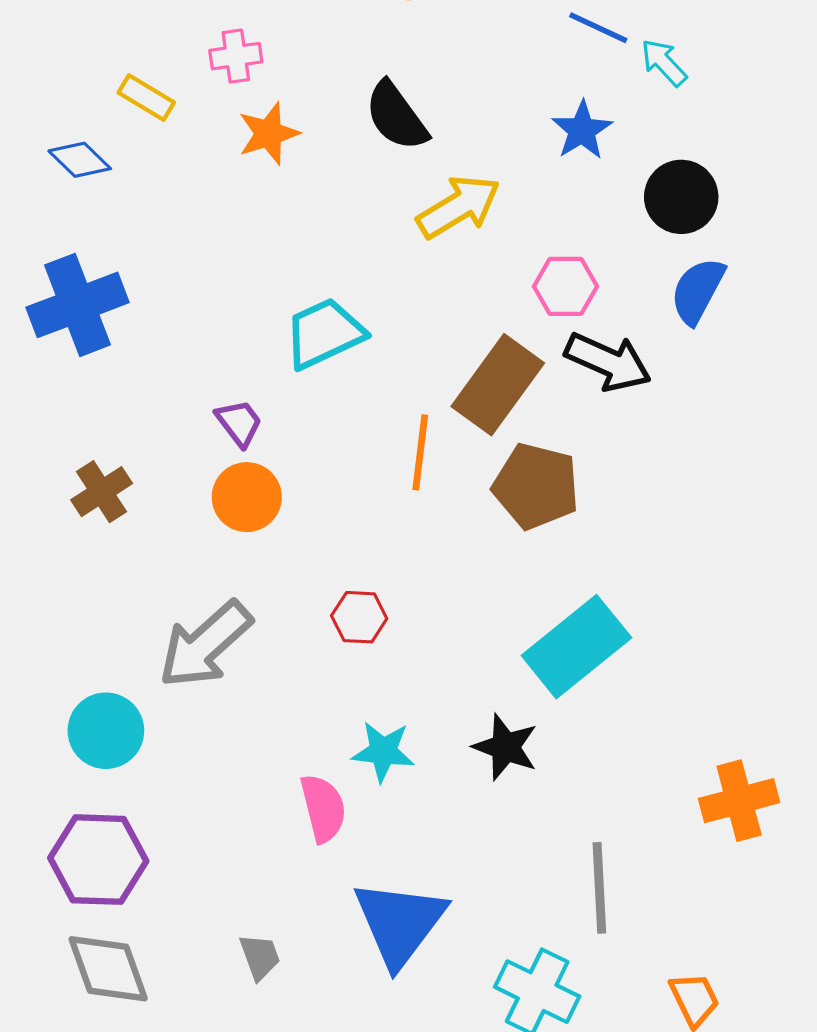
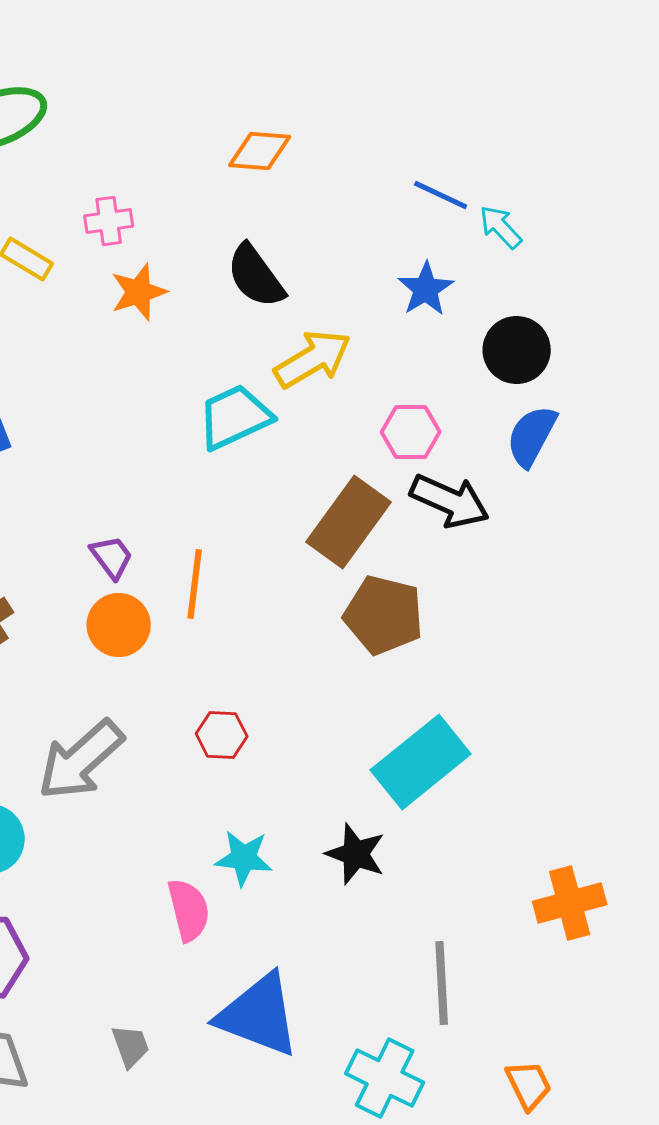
cyan trapezoid: (324, 333) -> (235, 417), moved
orange line: (420, 452) -> (195, 584), moved
blue triangle: (400, 923) -> (259, 1015), turned -46

